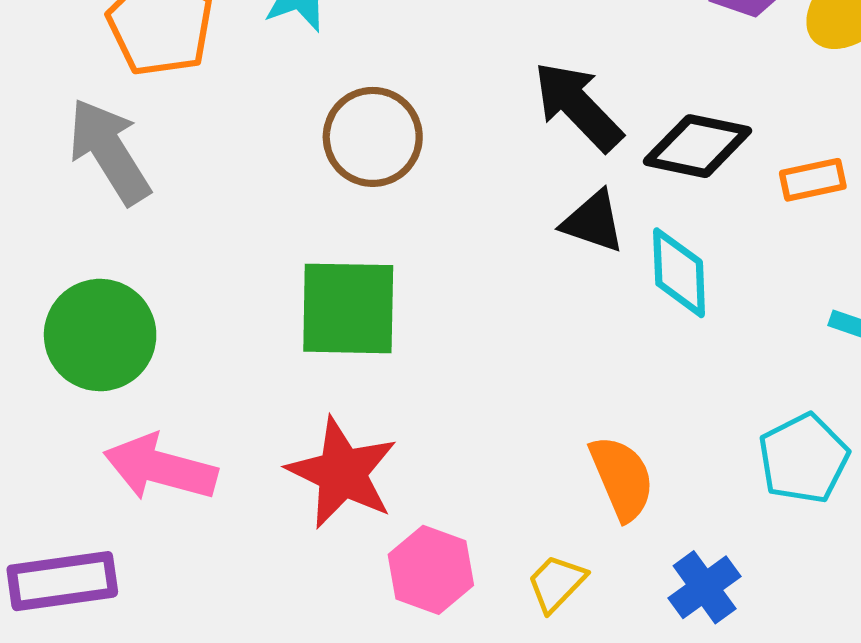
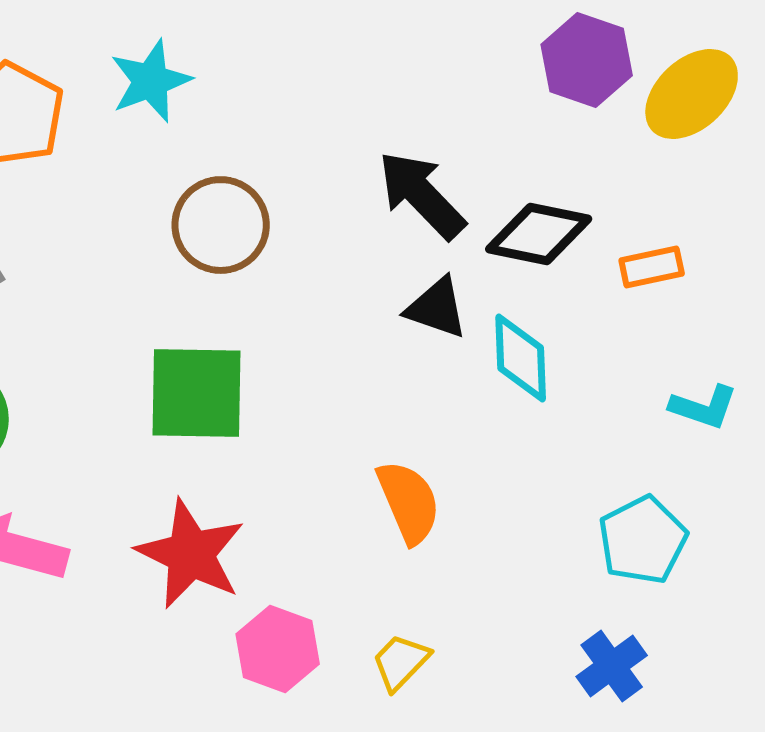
orange semicircle: (622, 478) -> (409, 502), moved
blue cross: (705, 587) -> (612, 666), moved

